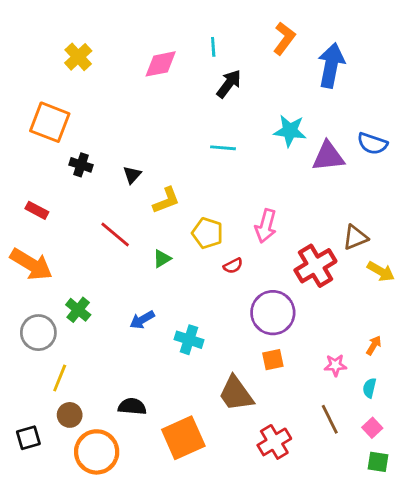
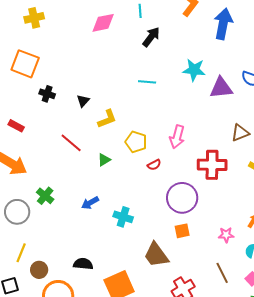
yellow cross: (78, 57) -> (34, 18), moved, turned 30
brown triangle: (355, 237) -> (240, 133), moved
red cross: (315, 266) -> (212, 165), turned 32
yellow line: (60, 378) -> (21, 253), moved

